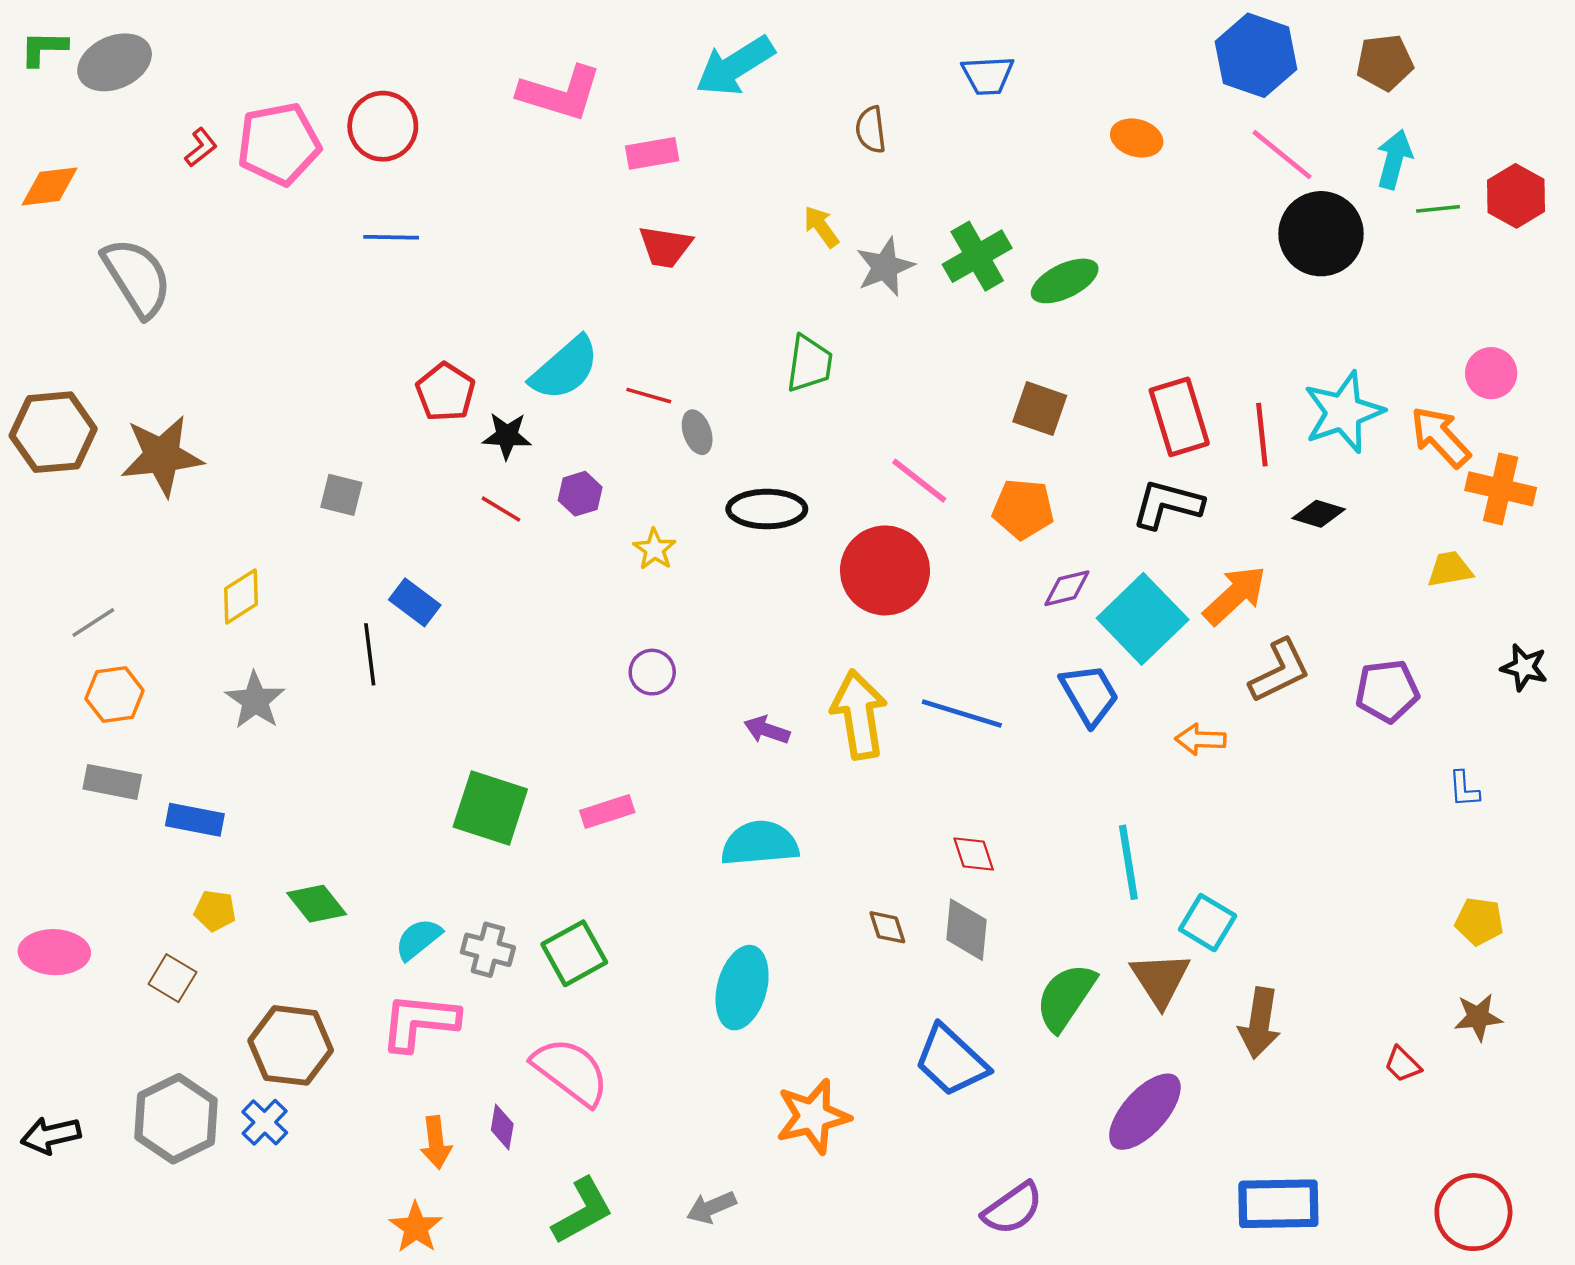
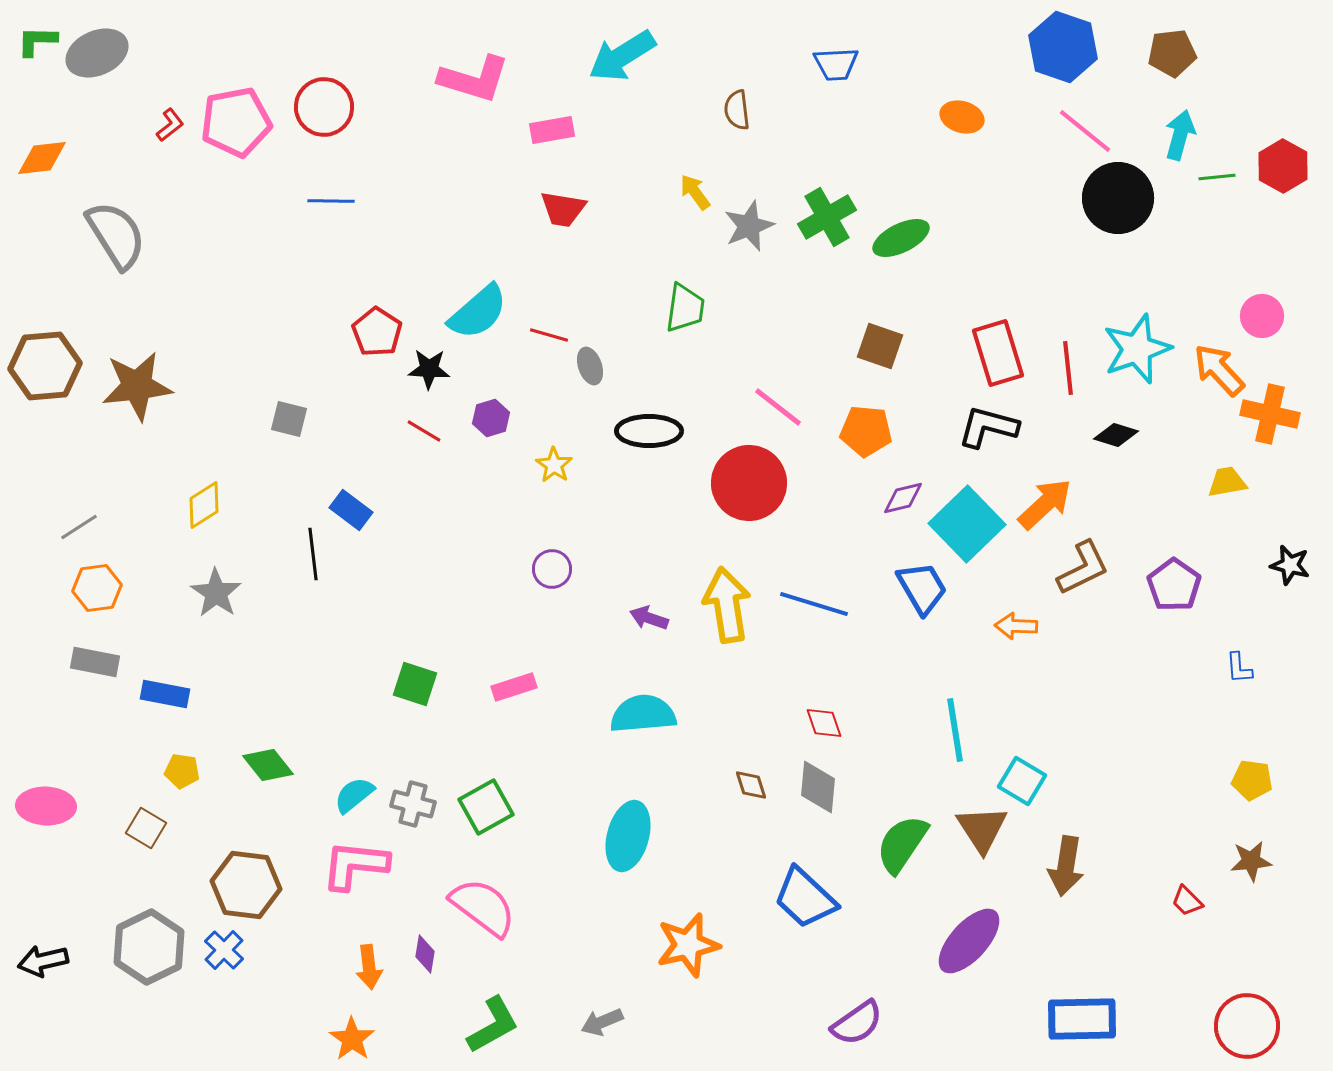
purple pentagon: (1387, 691) -> (1174, 585), turned -30
green square: (490, 808) -> (415, 684), size x0.7

